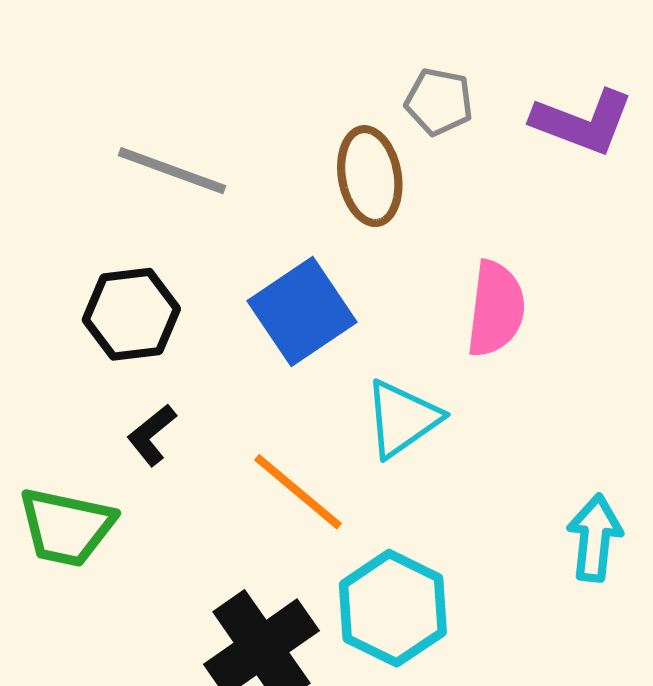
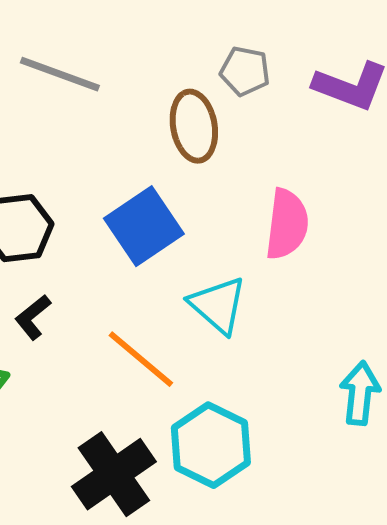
gray line: (172, 171) -> (60, 74), moved
cyan triangle: (402, 419) -> (218, 305), turned -44

